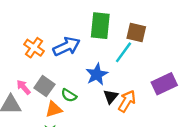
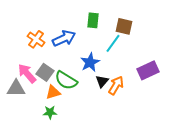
green rectangle: (100, 26) -> (93, 20), size x0.7
pink arrow: (24, 87) -> (27, 73), size x1.5
green semicircle: (69, 95) -> (66, 80), size x1.6

